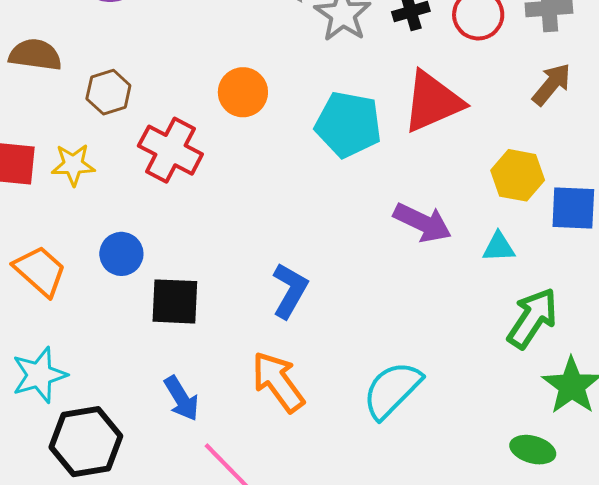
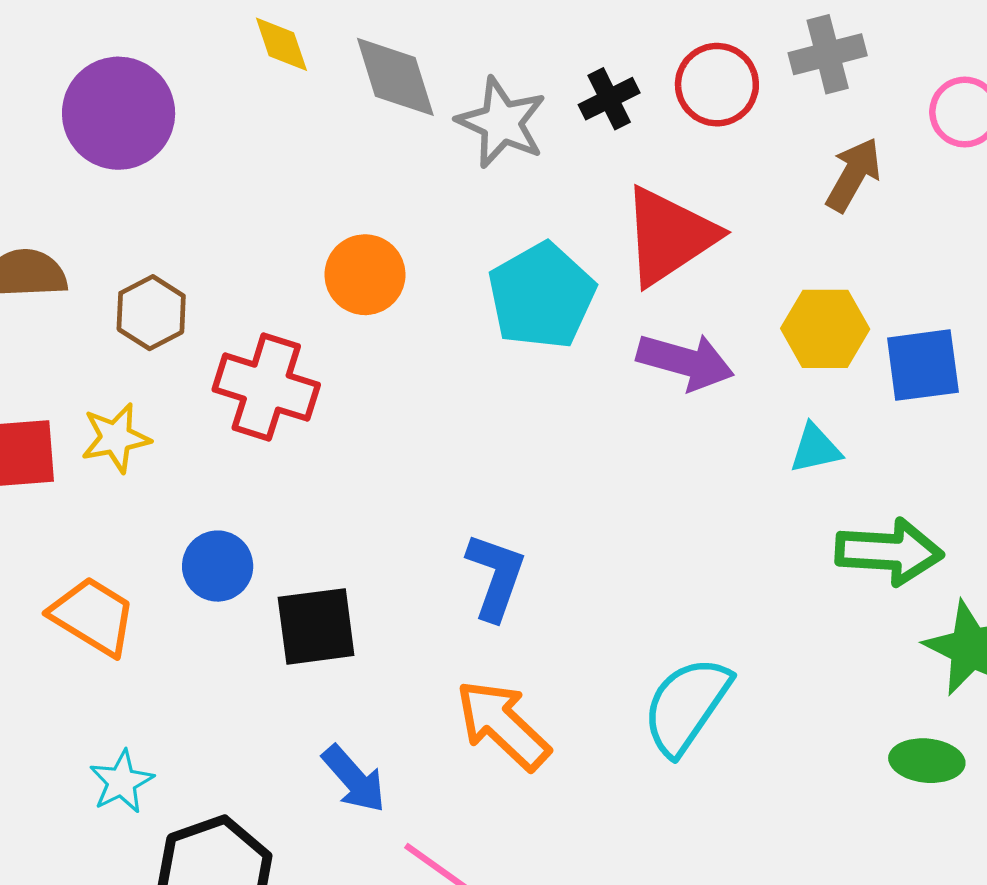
cyan pentagon: (348, 124) -> (542, 296), turned -30
purple arrow: (422, 223) -> (685, 362), moved
green arrow: (532, 318) -> (889, 552), turned 70
cyan star: (39, 375) -> (121, 782), size x0.7

